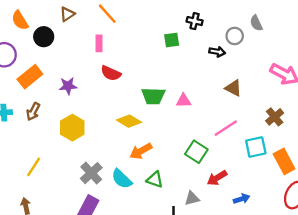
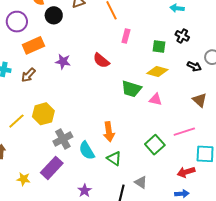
pink rectangle: (99, 43) -> (126, 36), moved
yellow diamond: (129, 121) -> (157, 71), moved, turned -30
yellow hexagon: (72, 128) -> (43, 114), moved
orange arrow: (141, 151) -> (109, 132), turned -84
red arrow: (217, 178) -> (186, 172), moved
gray triangle: (192, 198) -> (141, 182), turned 32

